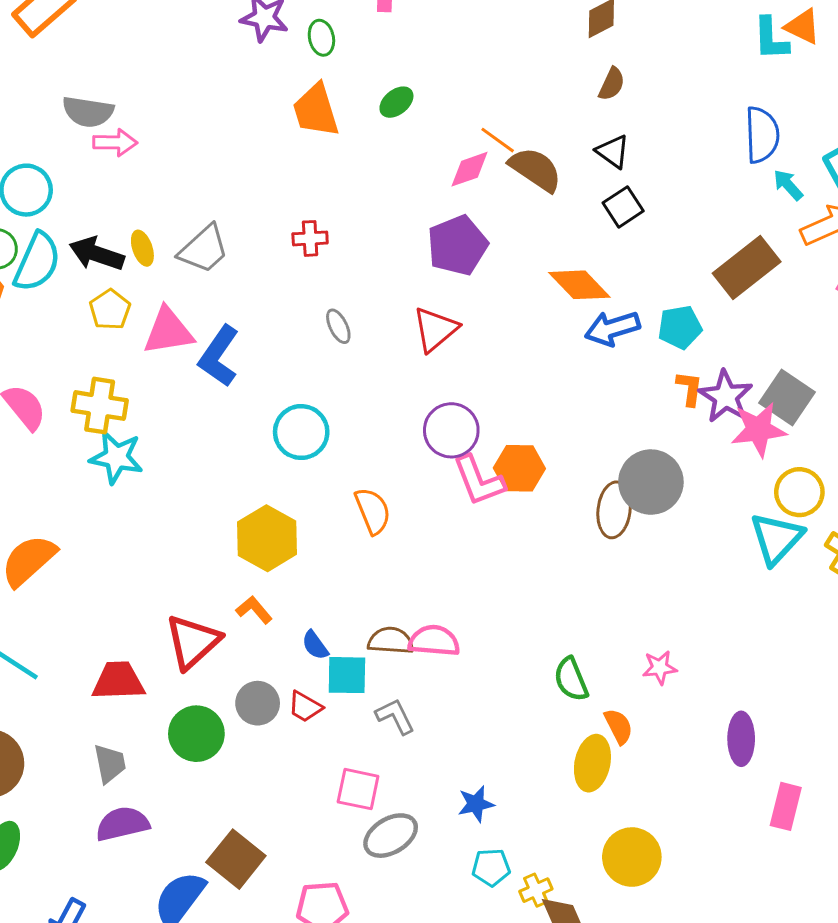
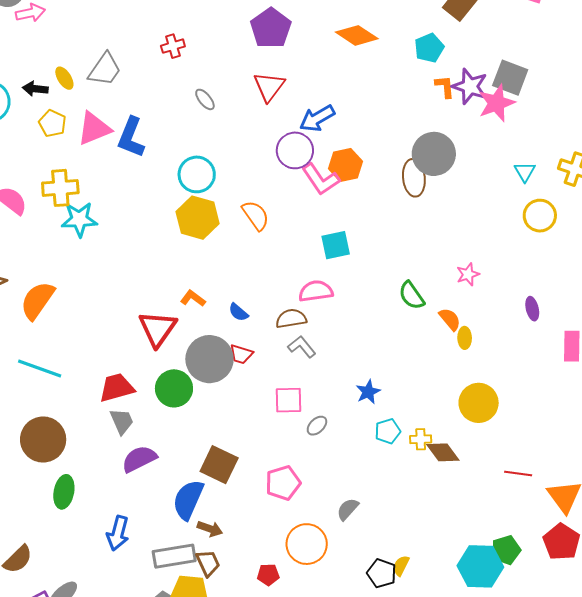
black arrow: (97, 254) -> (35, 89), size x0.7
blue arrow: (612, 328) -> (317, 118), moved
yellow circle: (799, 492) -> (540, 216), moved
yellow hexagon: (267, 538) -> (198, 218), moved
cyan triangle: (776, 538) -> (525, 172), size x0.6
brown semicircle: (391, 641) -> (291, 319), moved
cyan square: (347, 675) -> (336, 245), moved
red trapezoid: (118, 681) -> (117, 388), moved
gray circle: (258, 703) -> (209, 359), size x1.6
purple ellipse: (741, 739) -> (532, 309), size x0.7
yellow ellipse: (592, 763) -> (465, 338), moved, size x0.6
gray ellipse: (391, 836) -> (317, 426), size x0.6
yellow cross: (536, 890) -> (421, 439), turned 35

